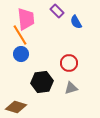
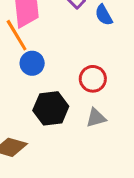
blue circle: (21, 54) -> (32, 63), moved

